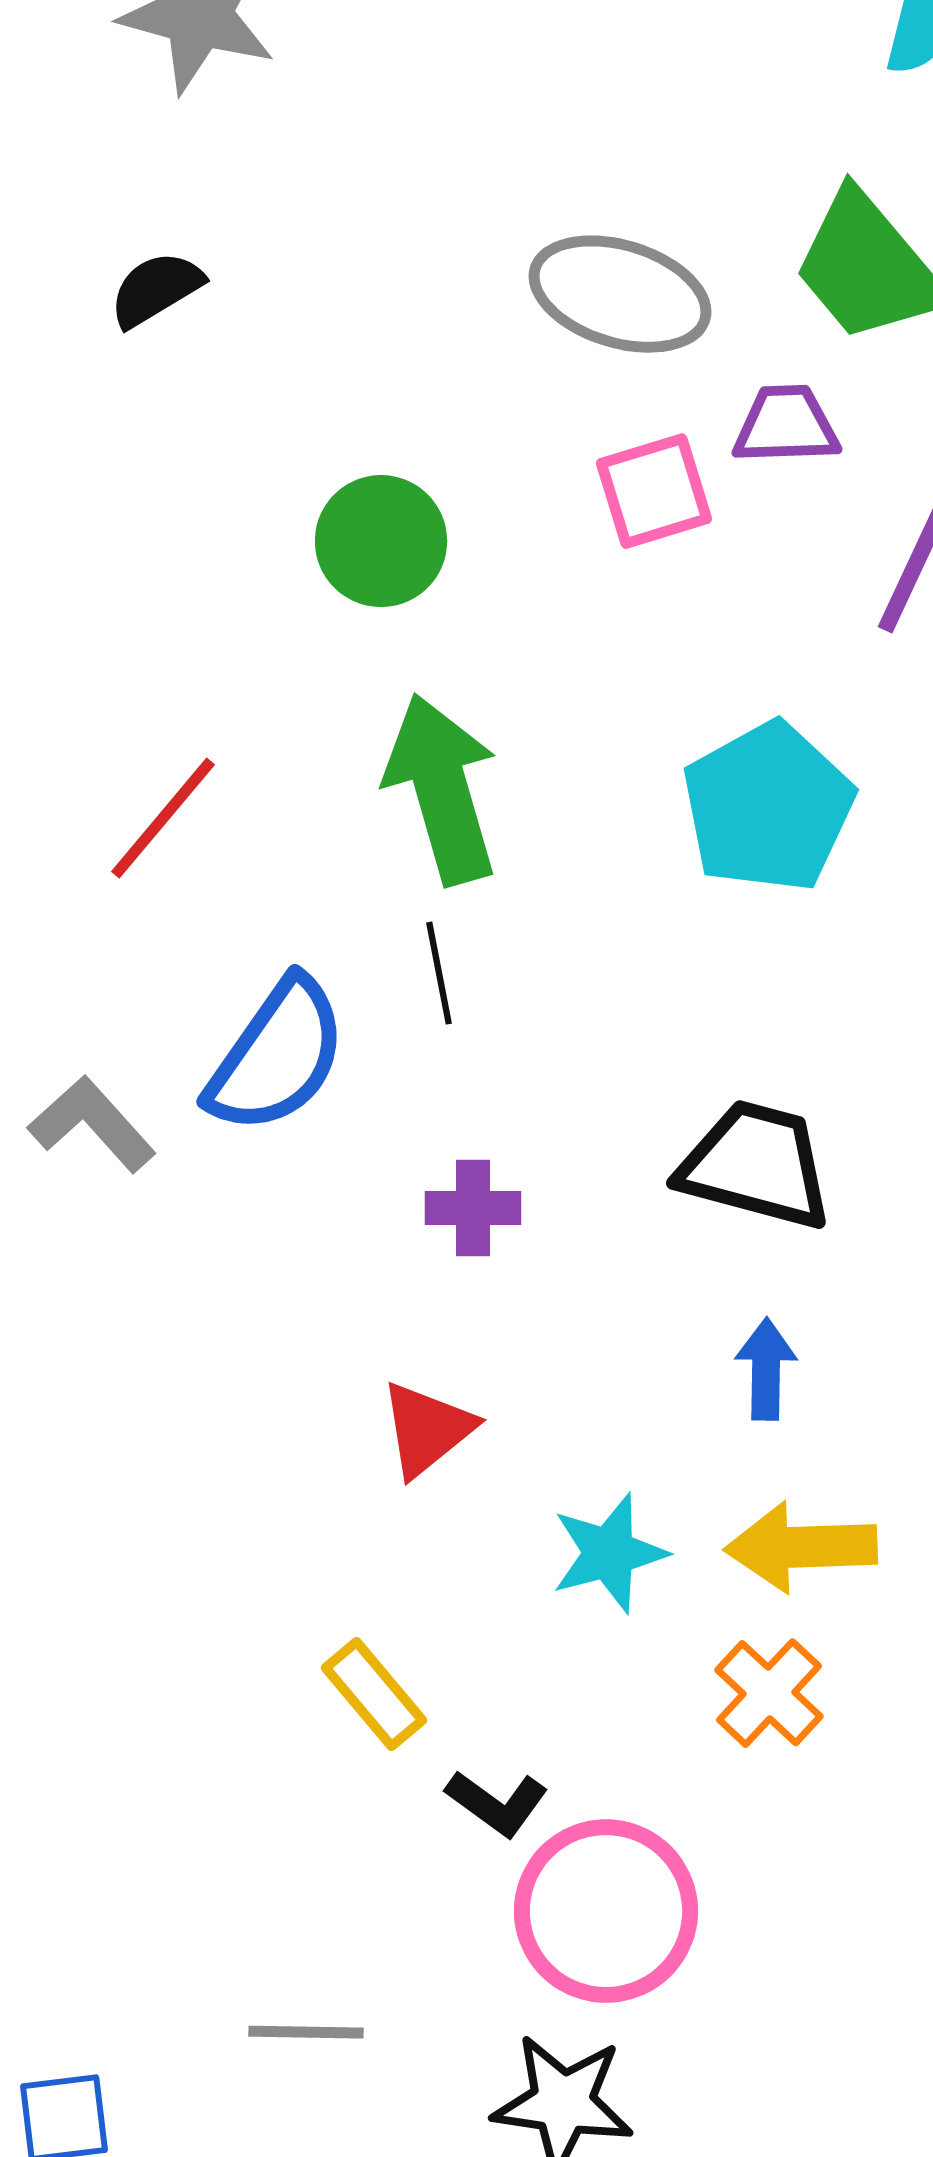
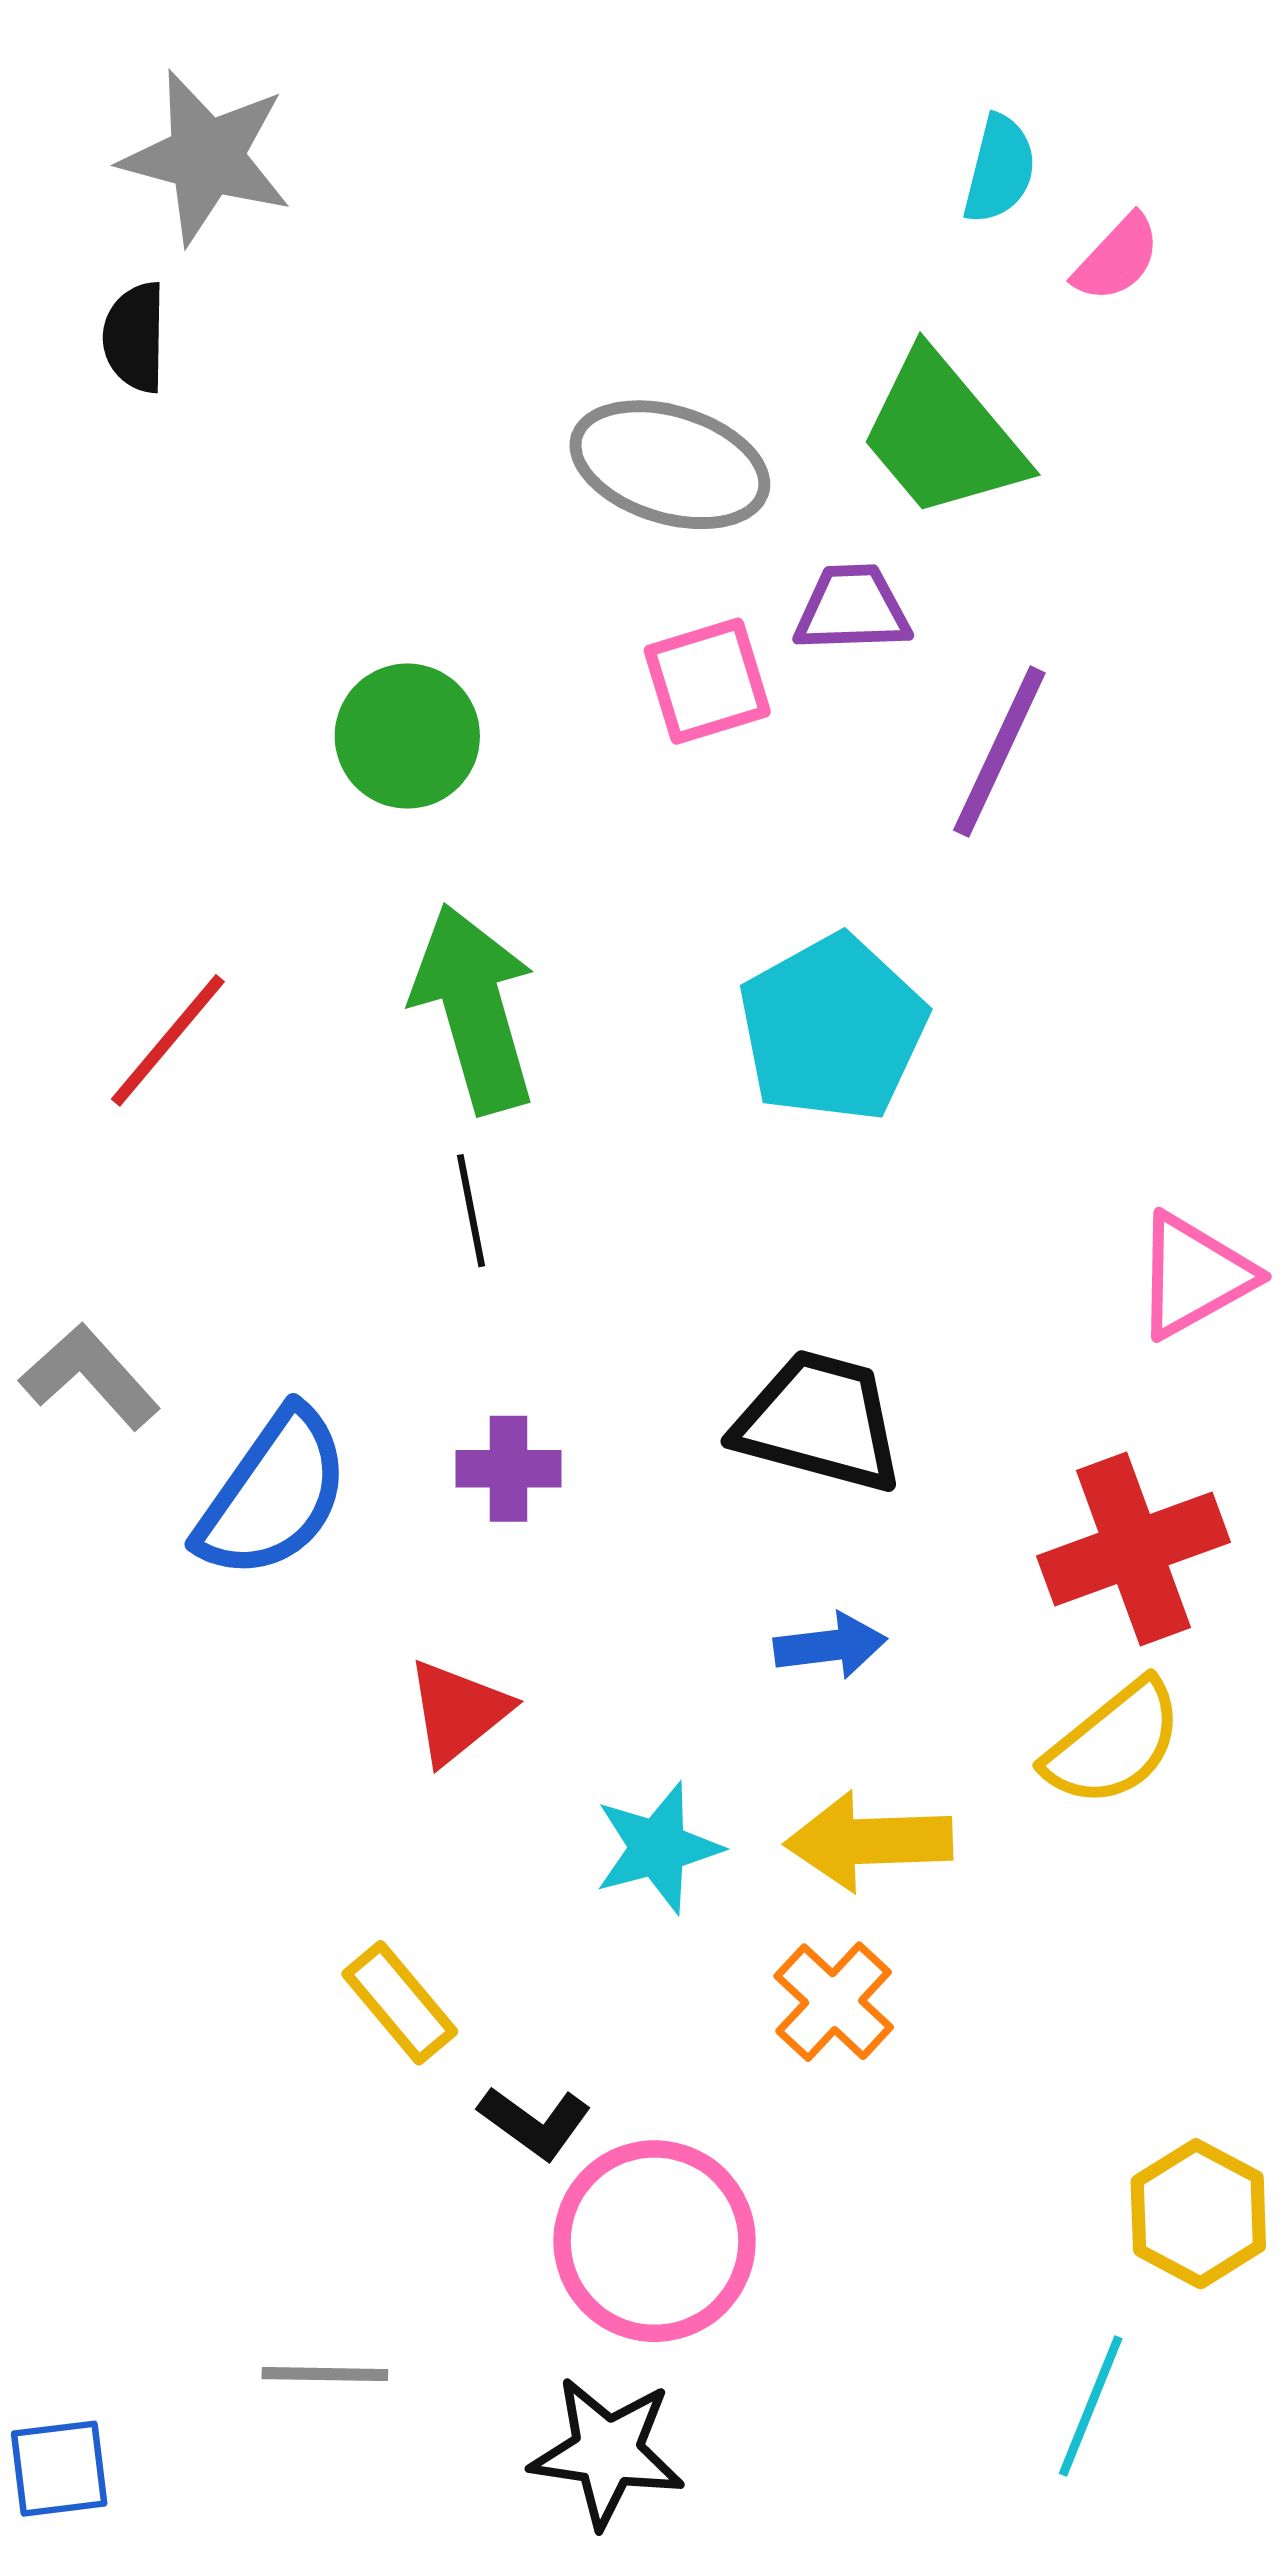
black semicircle: (156, 289) -> (135, 337), moved, turned -58
blue semicircle: (277, 1056) -> (273, 1494), moved
blue arrow: (766, 1369) -> (830, 1646), turned 82

